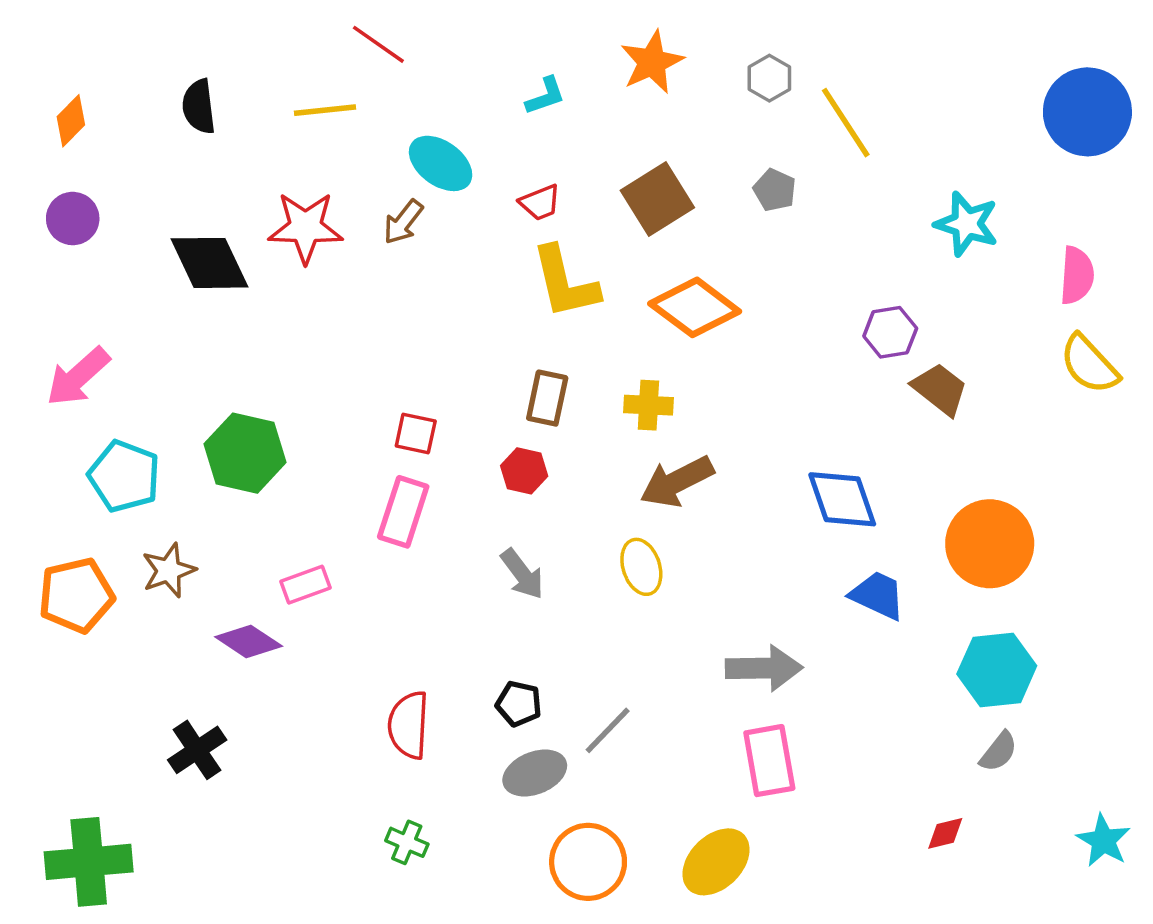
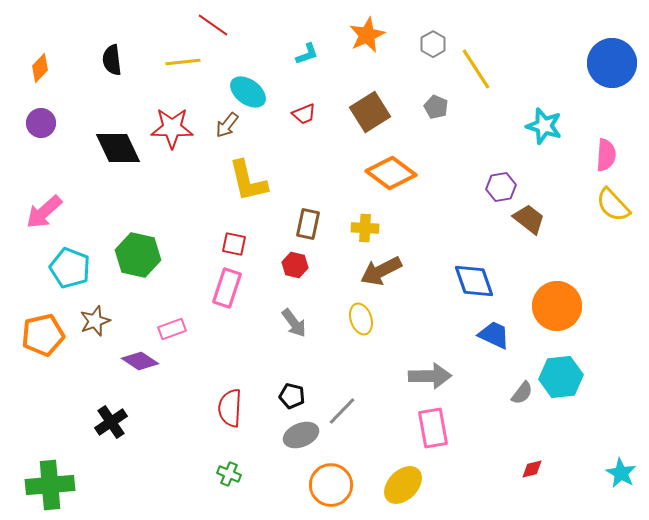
yellow L-shape: (565, 283) -> (248, 181), moved
gray semicircle: (999, 752) -> (522, 393), moved

